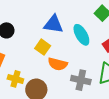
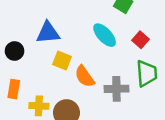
blue triangle: (54, 24) -> (48, 33), moved
orange semicircle: (58, 64) -> (85, 76), turned 54

